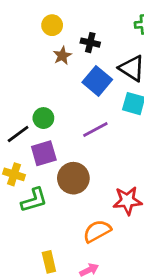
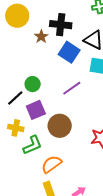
yellow circle: (52, 25) -> (17, 16), moved, size x1.5
black cross: (90, 43) -> (61, 25), size x1.5
orange semicircle: (97, 231) -> (52, 164), moved

